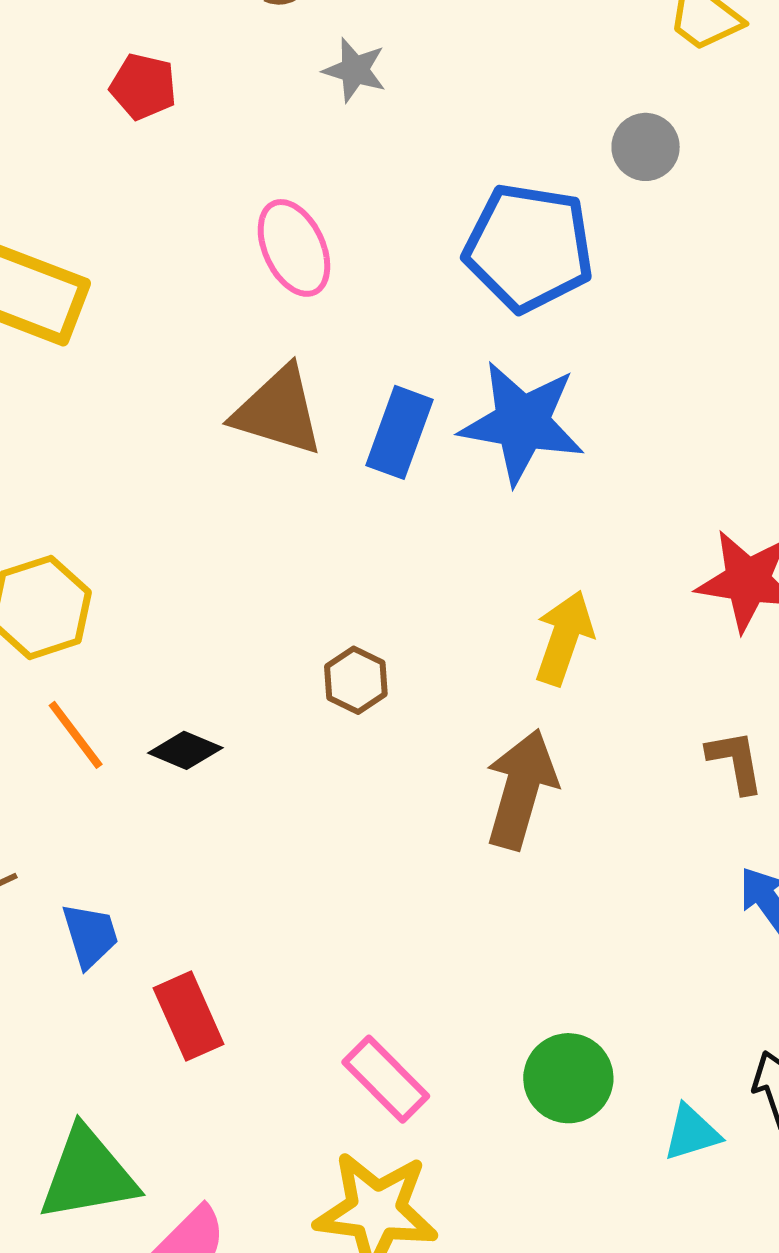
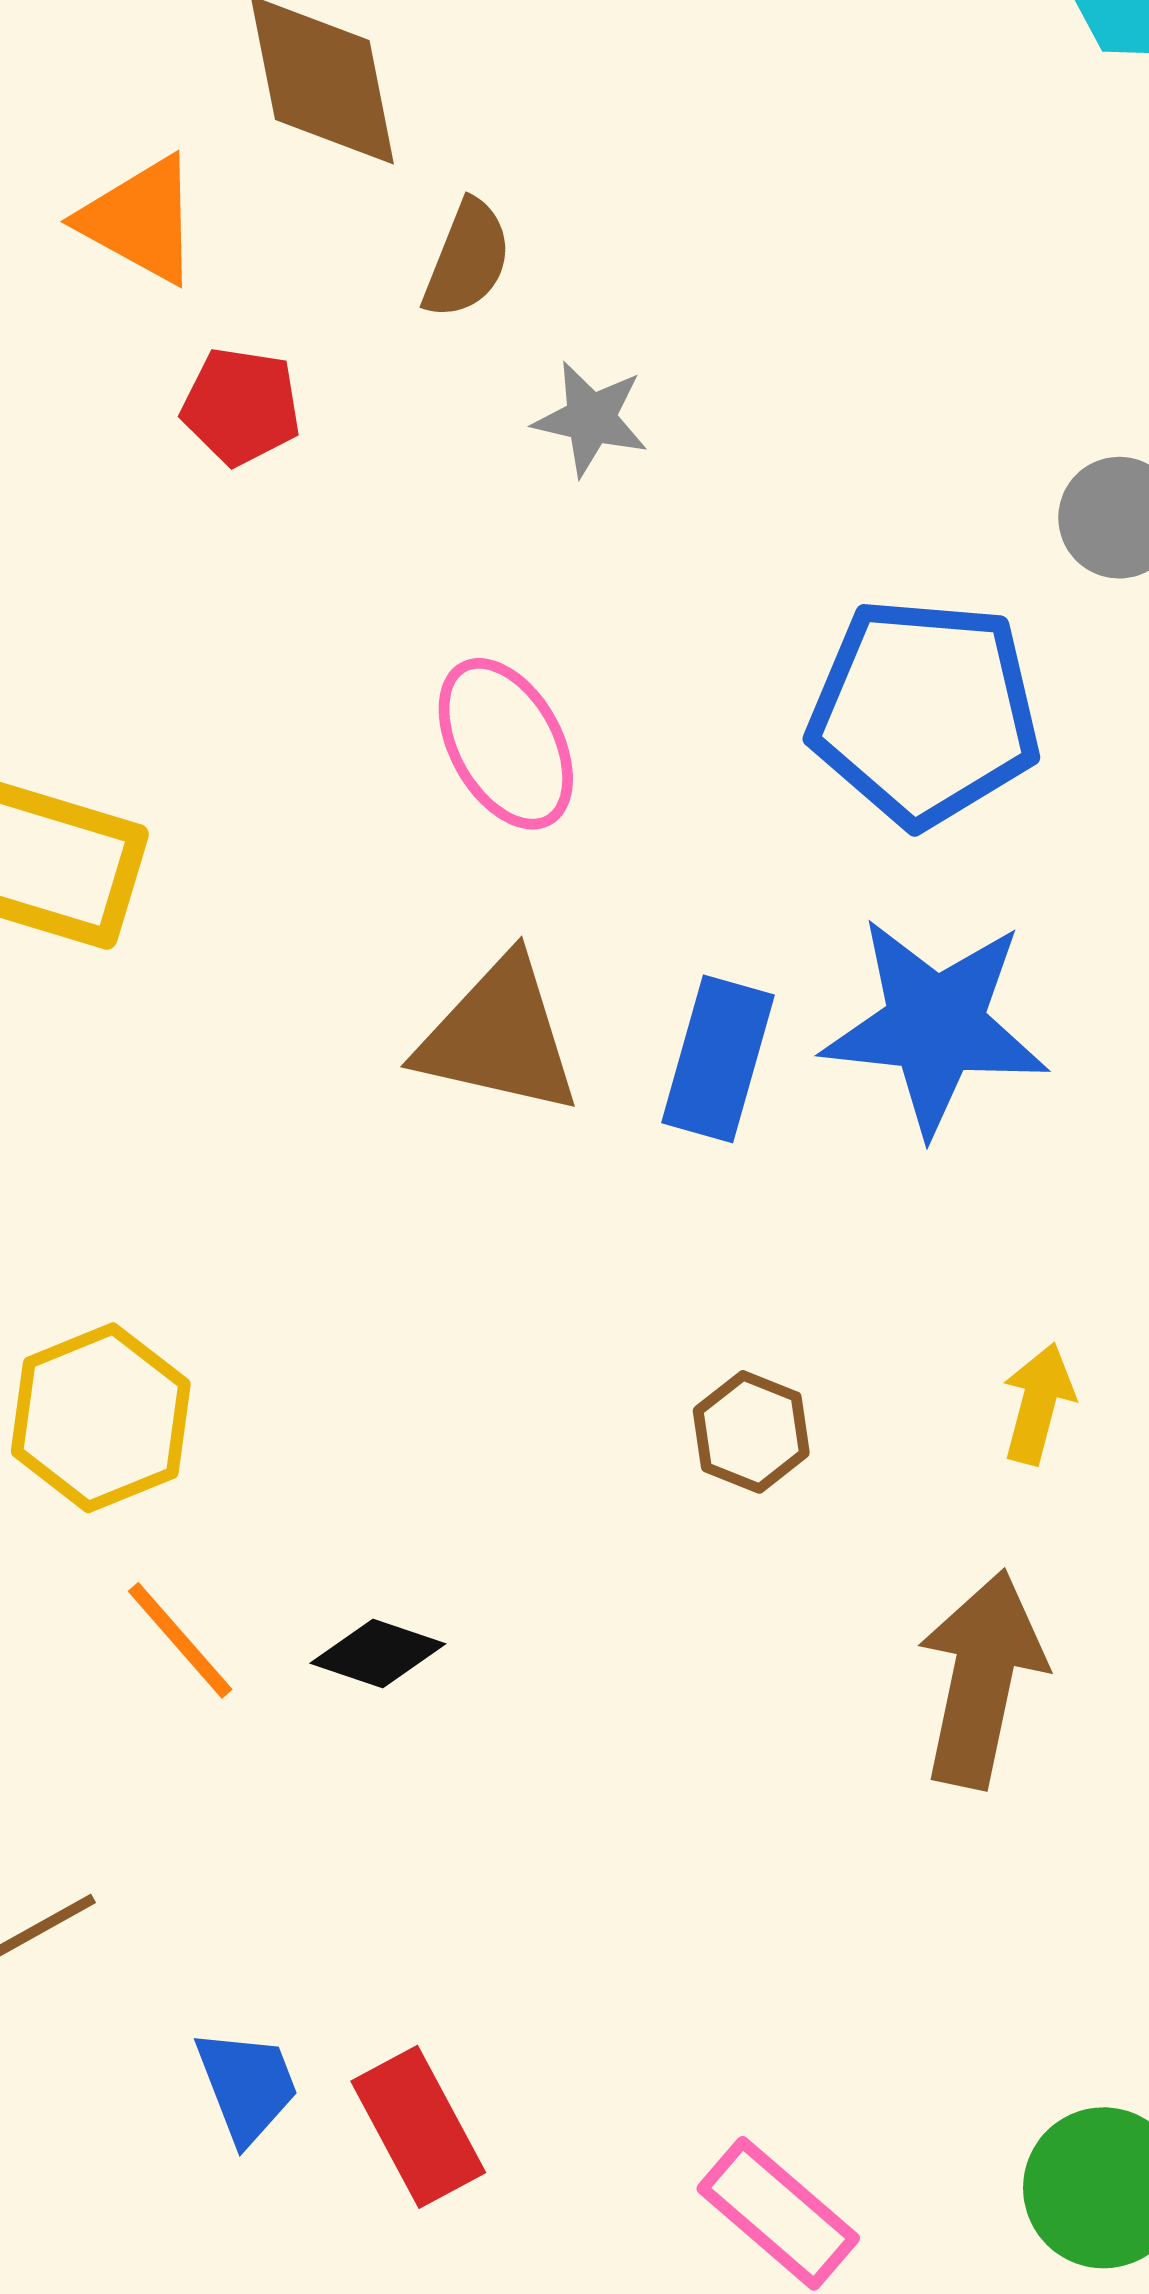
red pentagon: (143, 86) -> (241, 406), moved
yellow arrow: (564, 638) -> (1038, 1404), size x0.7
brown hexagon: (356, 680) -> (751, 1432), moved
blue trapezoid: (90, 935) -> (247, 2086), moved

